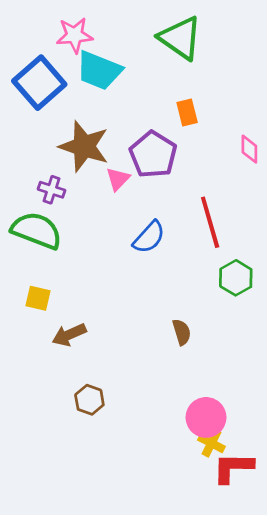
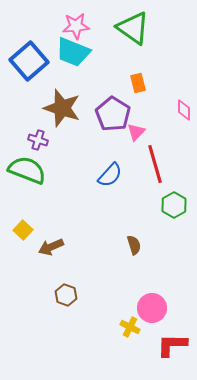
pink star: (75, 35) -> (76, 26), moved
pink triangle: (118, 179) -> (136, 132), moved
yellow square: (38, 298) -> (23, 230), moved, turned 30
yellow cross: (211, 443) -> (130, 327), moved

